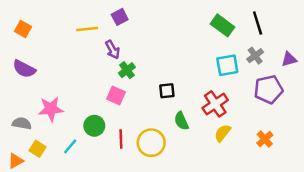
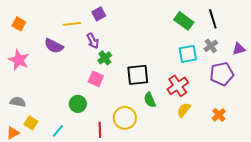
purple semicircle: (24, 69) -> (54, 46), moved
black square: (167, 91) -> (138, 75), size x1.6
pink star: (51, 109) -> (19, 60), moved, turned 30
red line: (121, 139) -> (100, 130), moved
cyan line: (70, 146) -> (58, 131), moved

